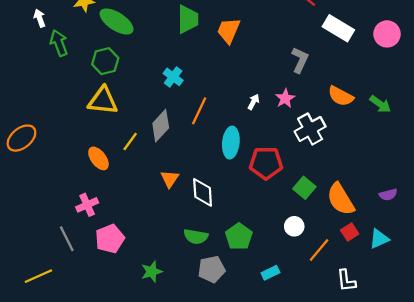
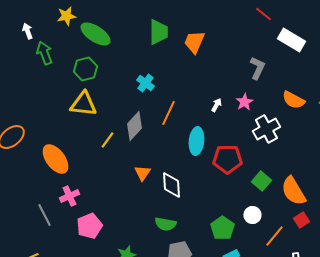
orange ellipse: (98, 158) -> (55, 159), moved, size x1.4
green pentagon: (239, 236) -> (222, 228), moved
gray line: (67, 239) -> (44, 215), moved

